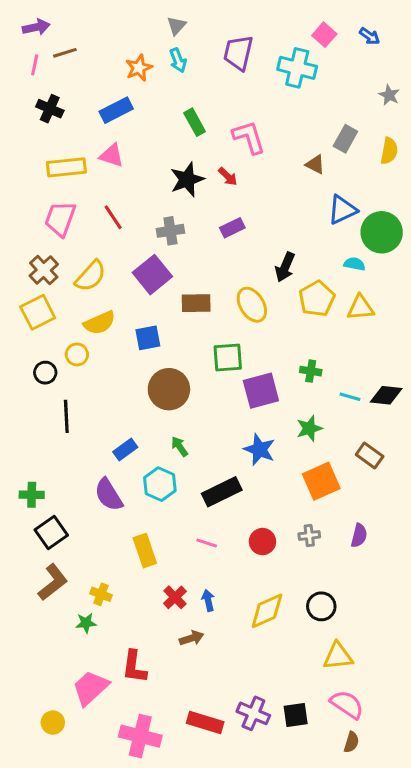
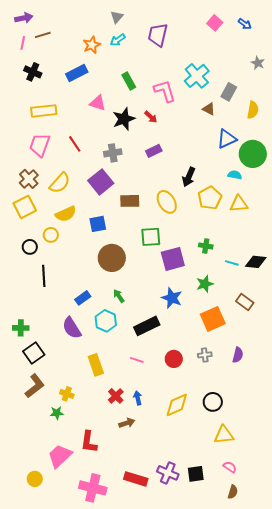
cyan arrow: (178, 60) -> (118, 40), turned 77
cyan cross: (297, 68) -> (197, 76), moved, turned 35
yellow semicircle: (389, 151) -> (253, 110), moved
pink triangle: (112, 155) -> (98, 103), moved
pink semicircle: (347, 704) -> (230, 467), size x0.6

